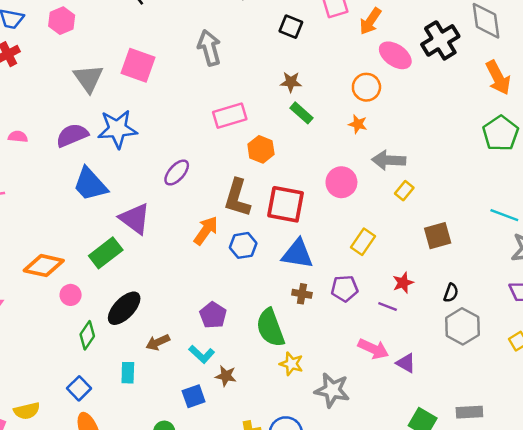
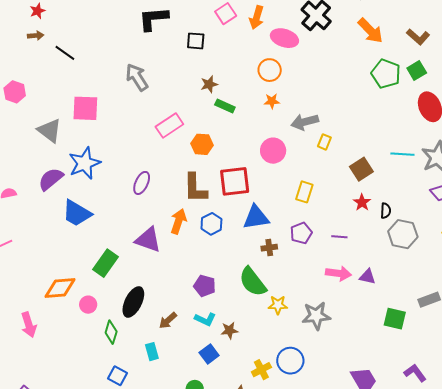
cyan line: (504, 215) -> (402, 154), moved
purple triangle: (135, 219) -> (148, 240), moved
red star: (403, 283) -> (362, 202), moved

